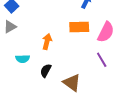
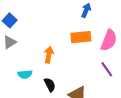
black semicircle: (46, 71) -> (50, 85), turned 128

